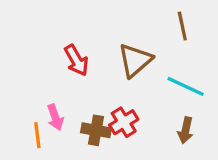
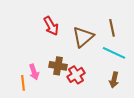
brown line: (182, 26) -> (112, 28), moved
red arrow: (76, 60) -> (51, 26), moved
brown cross: (96, 130) -> (58, 66), moved

